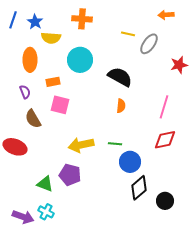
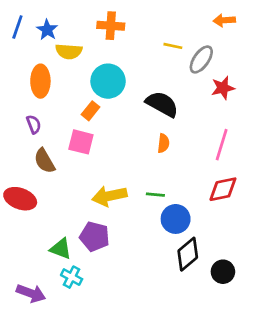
red star: (179, 65) -> (223, 88), moved
orange rectangle: (53, 82) -> (90, 111), moved, turned -40
cyan cross: (46, 212) -> (72, 277), moved

